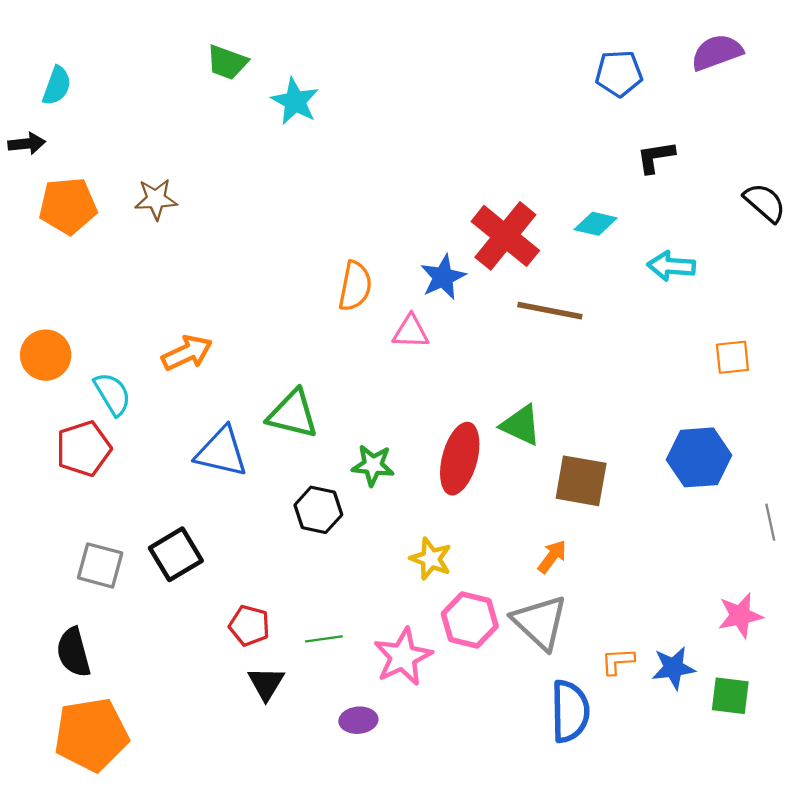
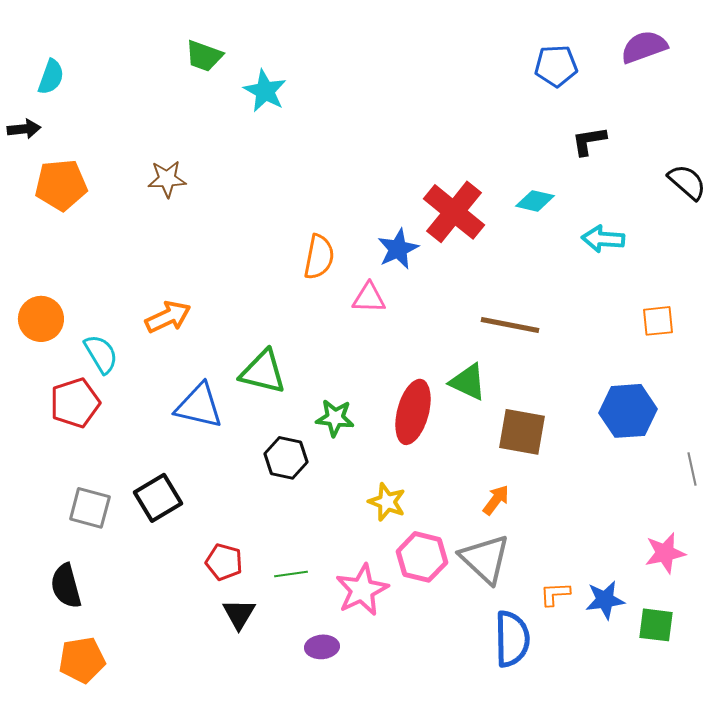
brown star: (156, 199) -> (167, 179), moved
brown line: (550, 311) -> (510, 325), moved
orange pentagon: (91, 735) -> (82, 660), size x0.7

